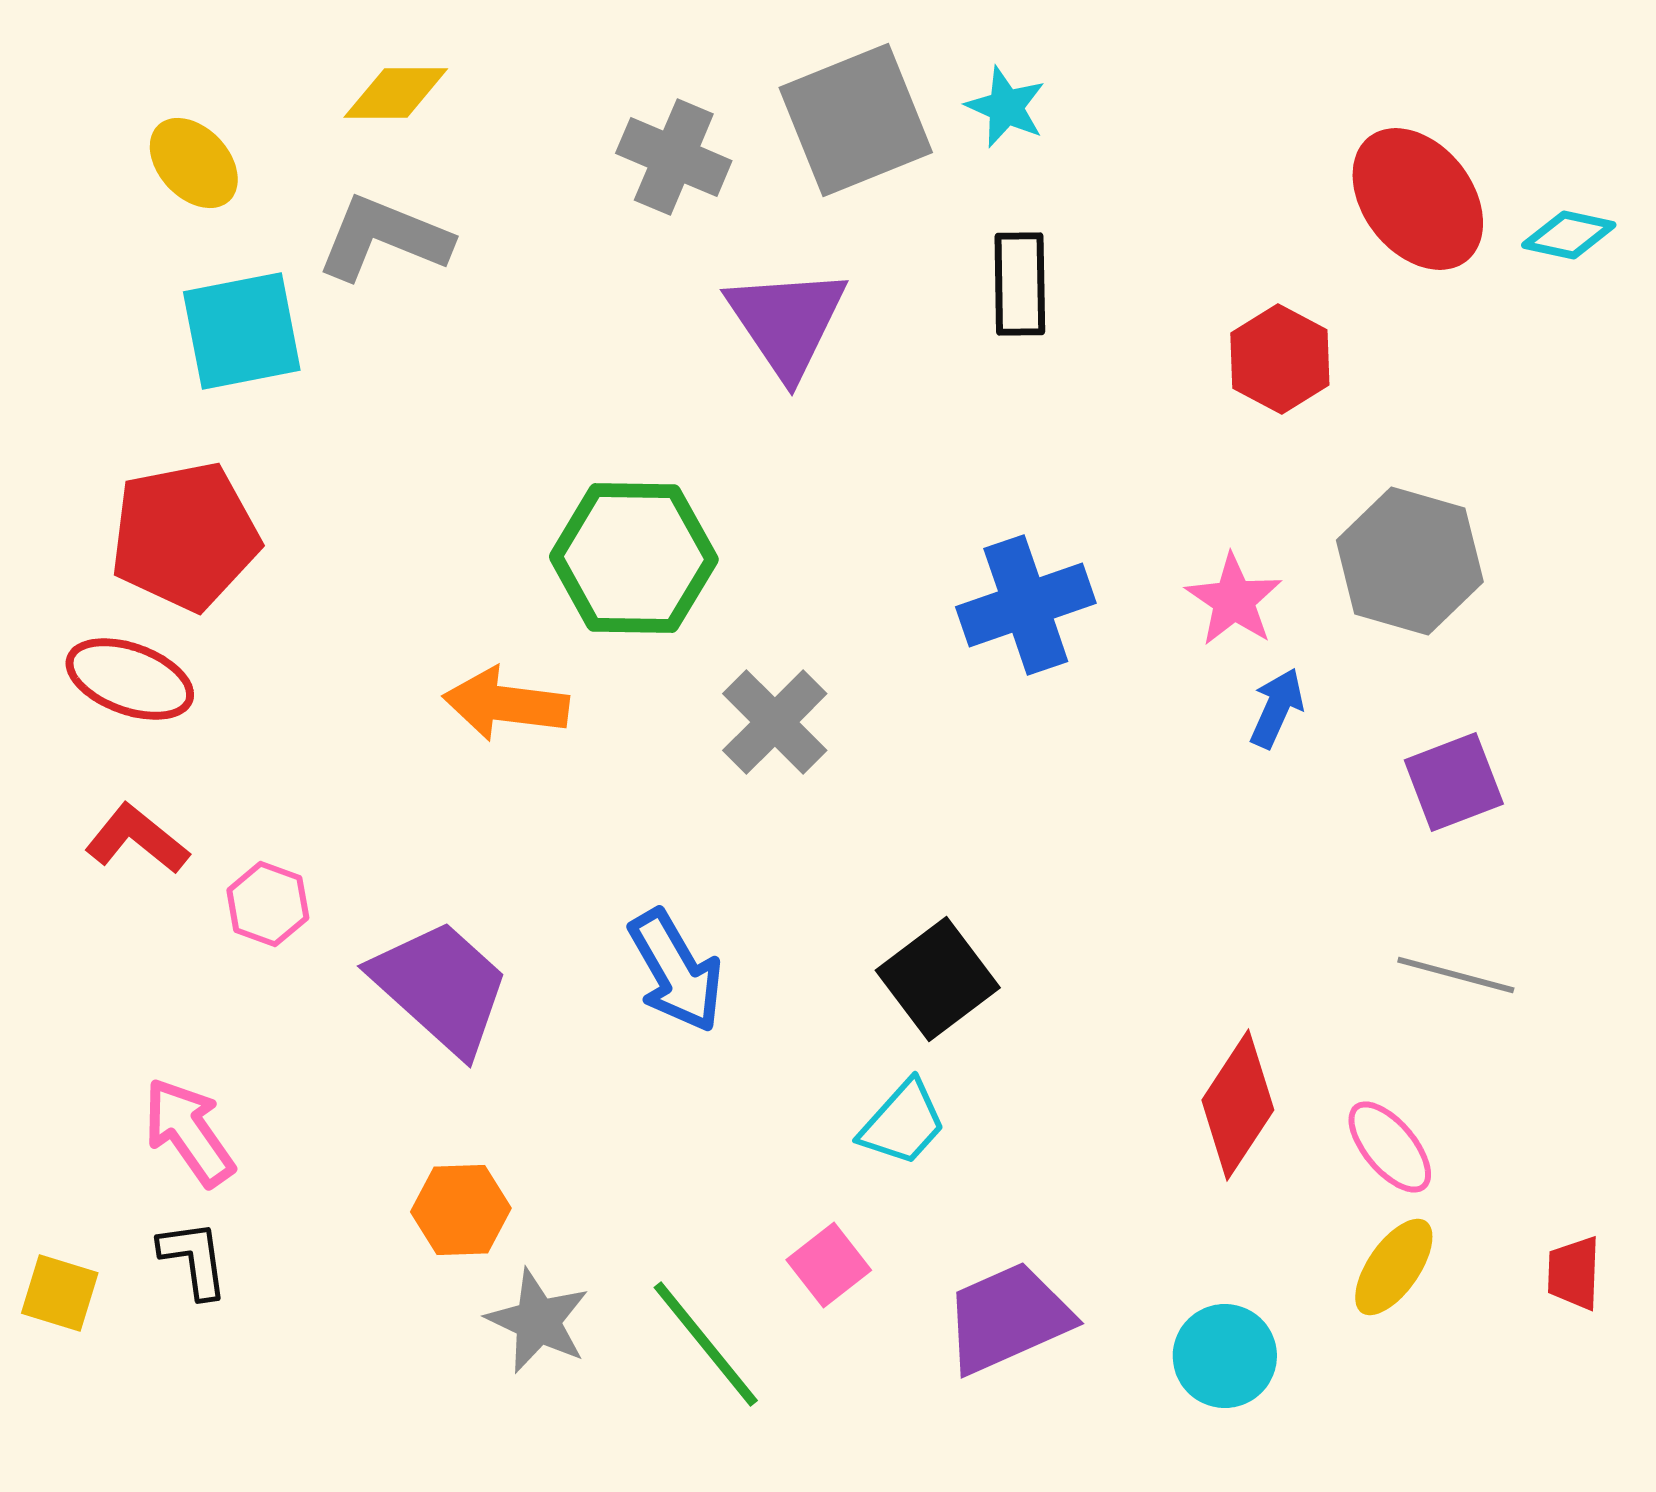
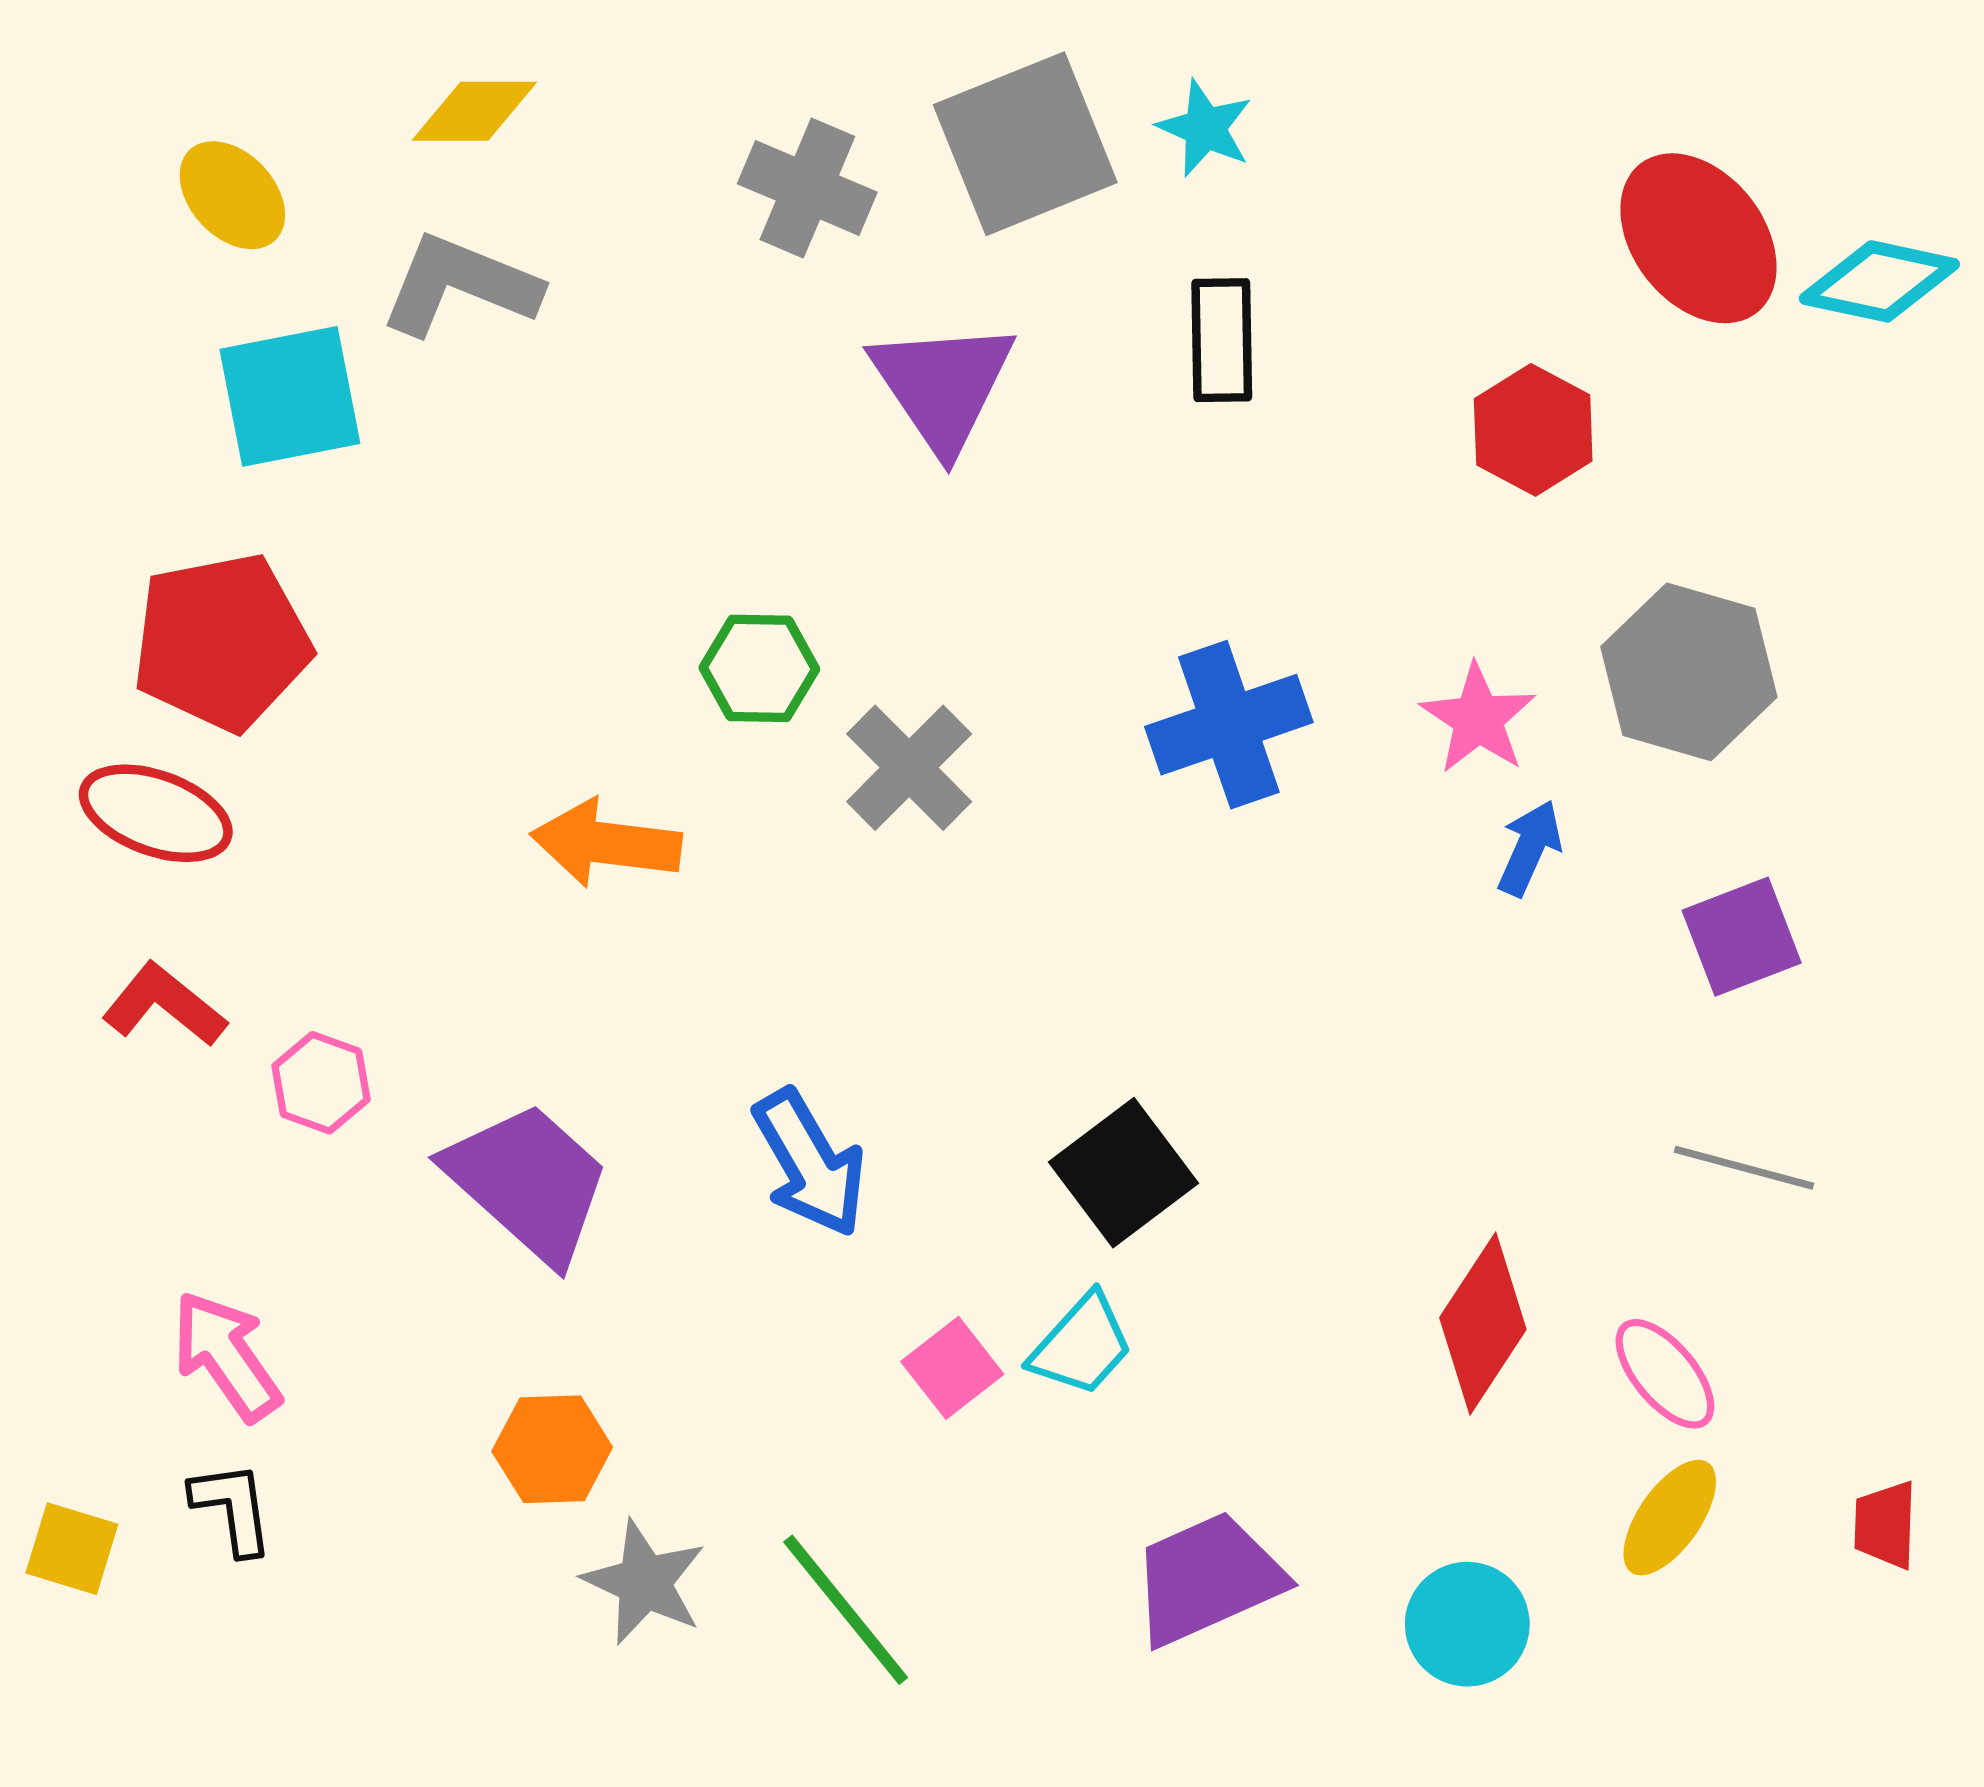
cyan diamond: (1569, 235) -> (1879, 281), size x1.4
green hexagon: (634, 558) -> (759, 668), size x0.6
gray cross: (775, 722) -> (909, 768), moved
pink square: (829, 1265) -> (952, 1368), moved

